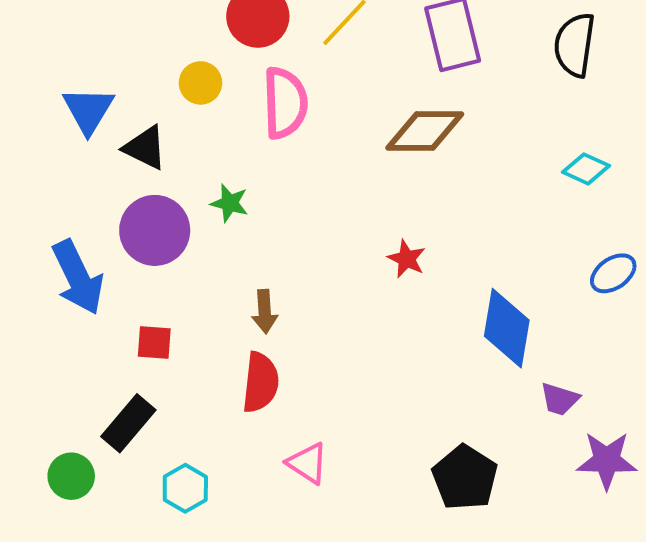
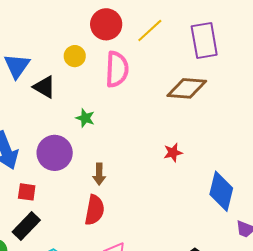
purple circle: (155, 230) -> (55, 153), moved
red star: (407, 259) -> (173, 153), turned 30
red square: (154, 343) -> (27, 192), moved

